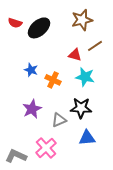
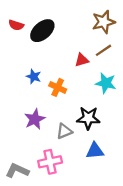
brown star: (82, 20) -> (104, 22), moved
red triangle: (75, 55) -> (82, 60), turned -32
cyan star: (85, 77) -> (106, 83), moved
pink cross: (46, 148) -> (50, 162), turned 30

